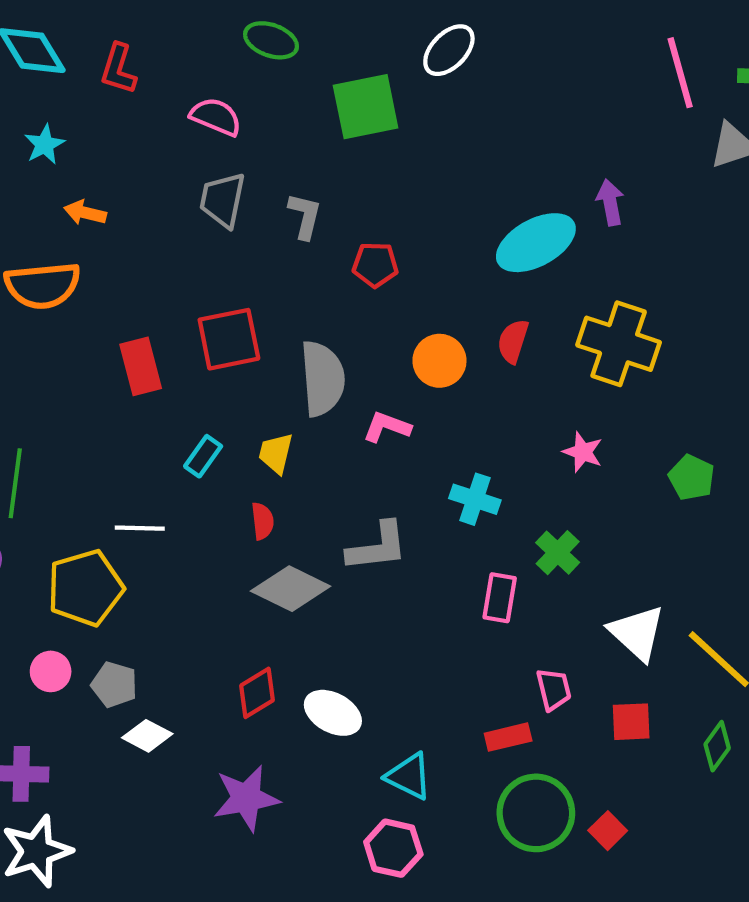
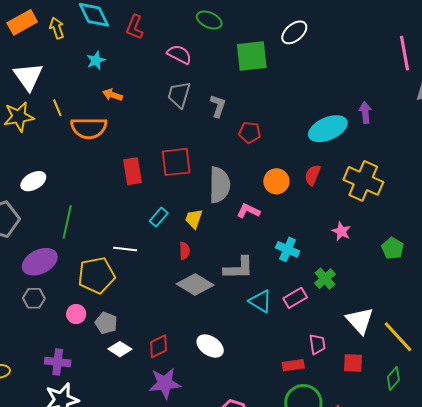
pink rectangle: (500, 598) -> (295, 298), turned 45
red diamond: (257, 693) -> (159, 346), moved
cyan triangle: (409, 776) -> (260, 301), moved

